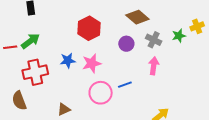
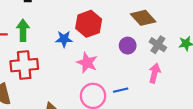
green arrow: (30, 41) -> (23, 30), turned -60
blue star: (68, 60) -> (64, 39), moved
pink star: (92, 63) -> (87, 63), turned 30

